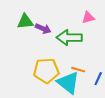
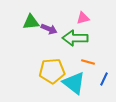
pink triangle: (88, 18) -> (83, 18), moved
orange line: (78, 70) -> (88, 62), moved

